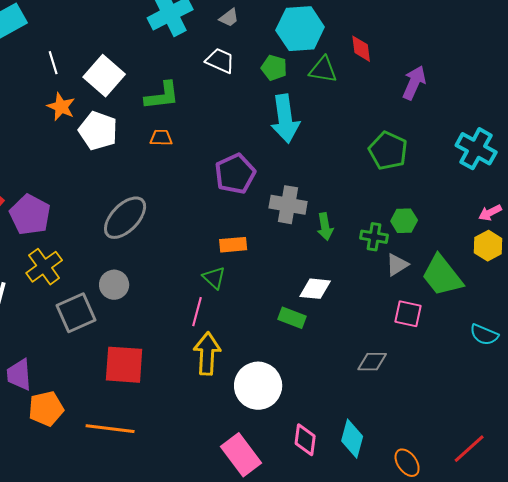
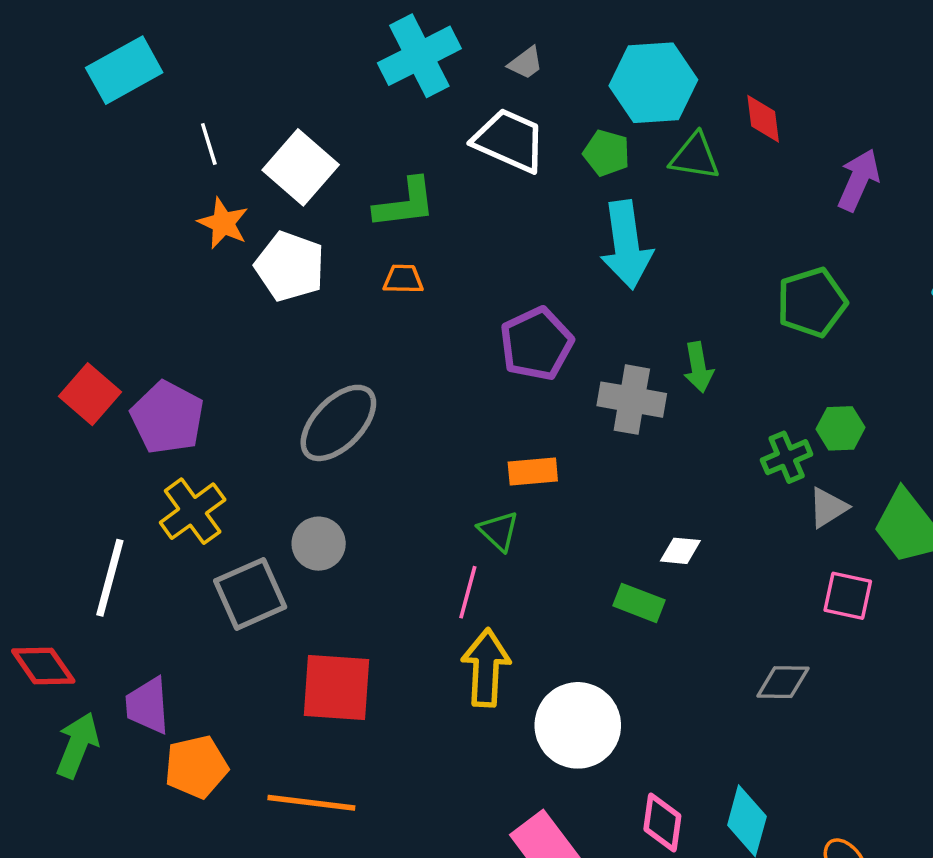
white trapezoid: (220, 61) -> (509, 140), size x1.4
green pentagon: (388, 151) -> (812, 302), turned 30
green arrow: (325, 227) -> (698, 367), moved
green cross: (374, 237) -> (787, 457), turned -32
white diamond: (315, 289) -> (680, 551), size x0.7

